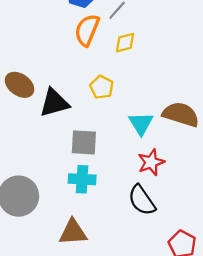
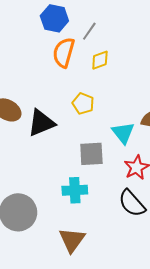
gray square: (84, 142) -> (91, 154), moved
brown triangle: (73, 232) -> (72, 240), turned -44

